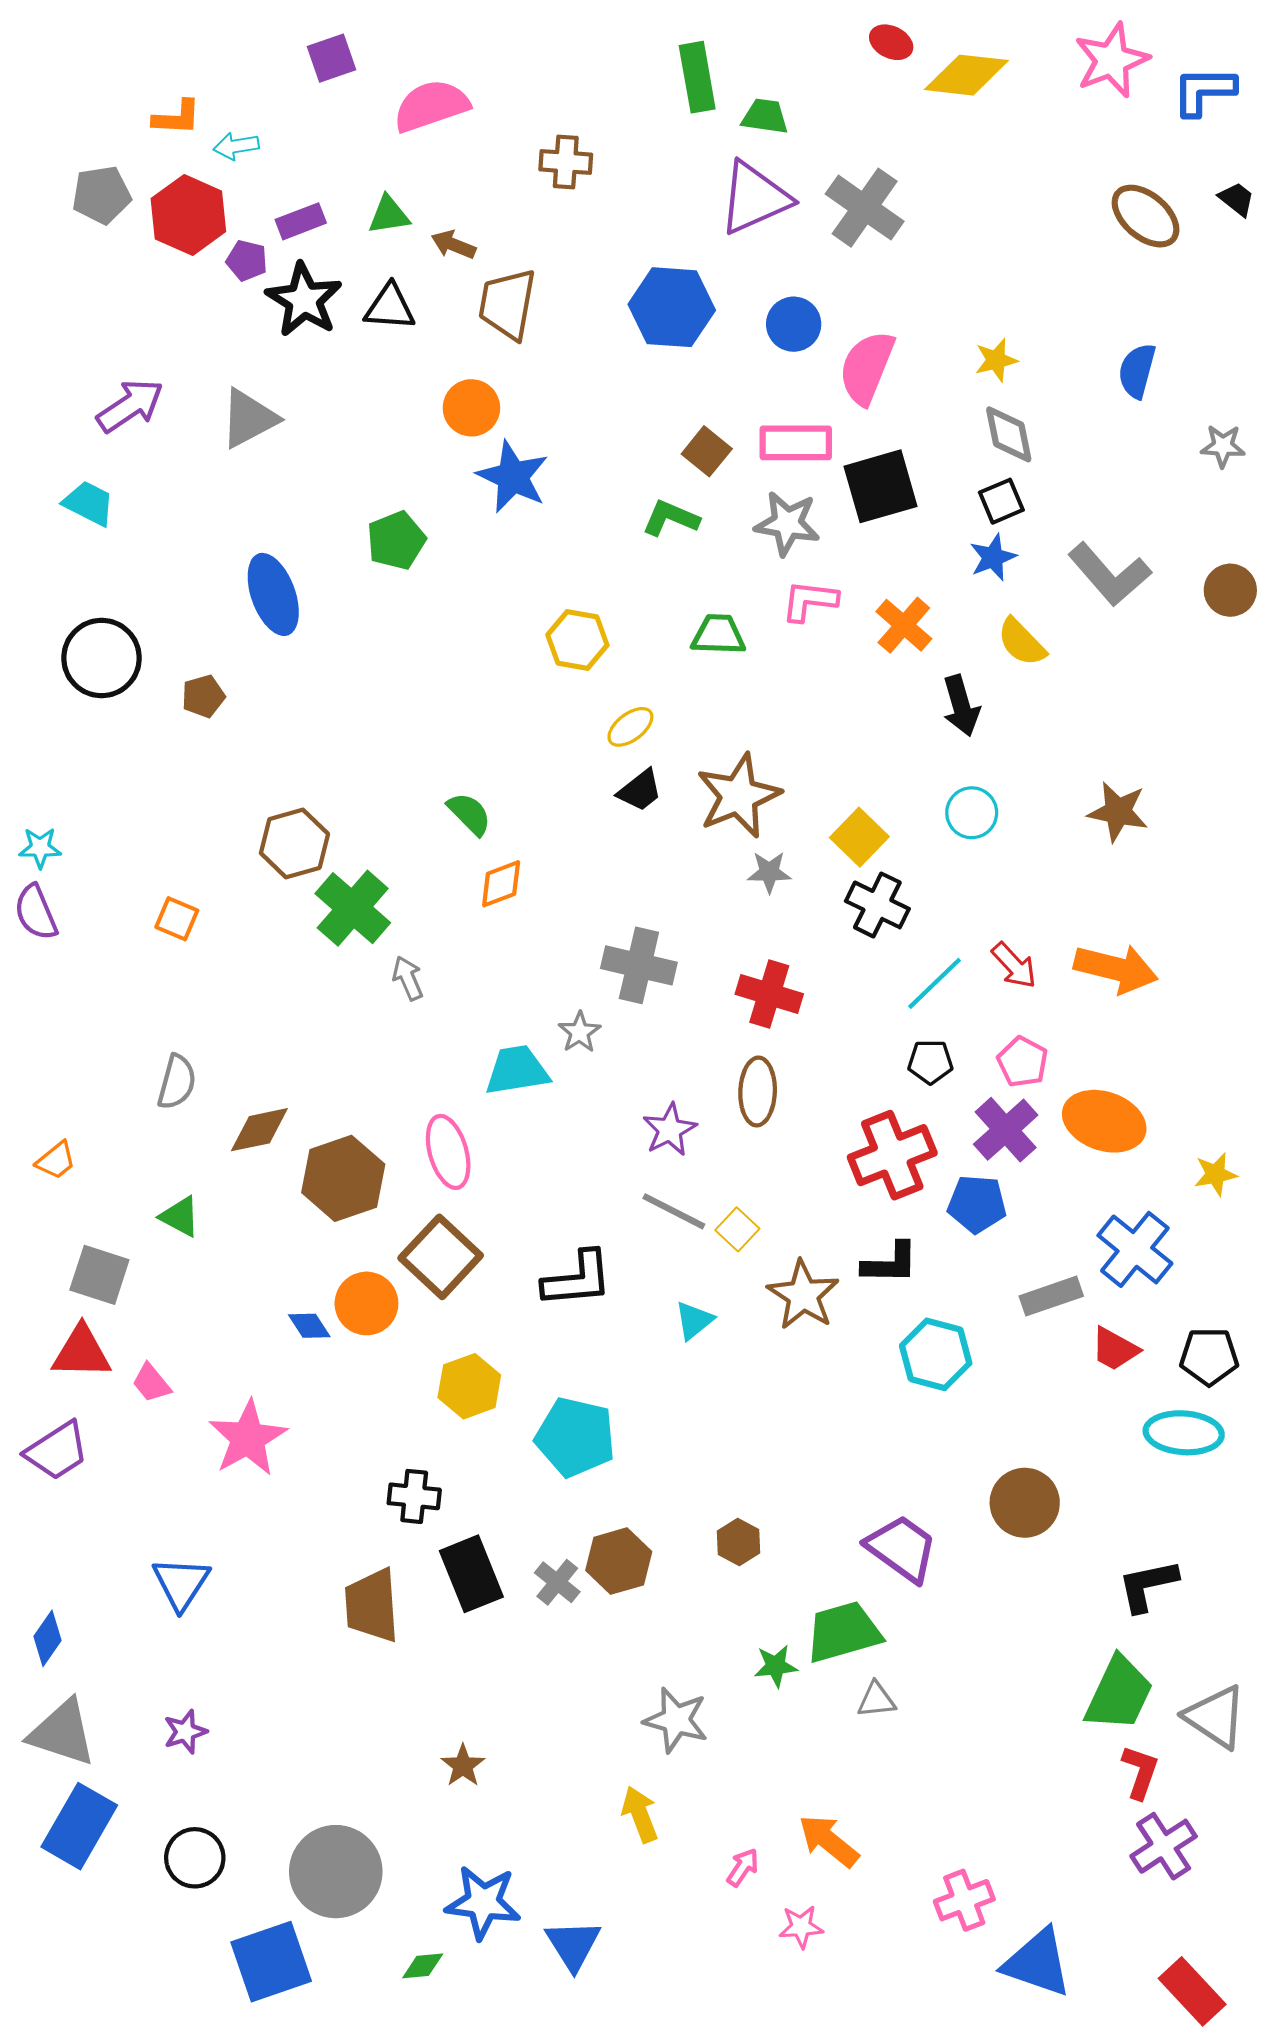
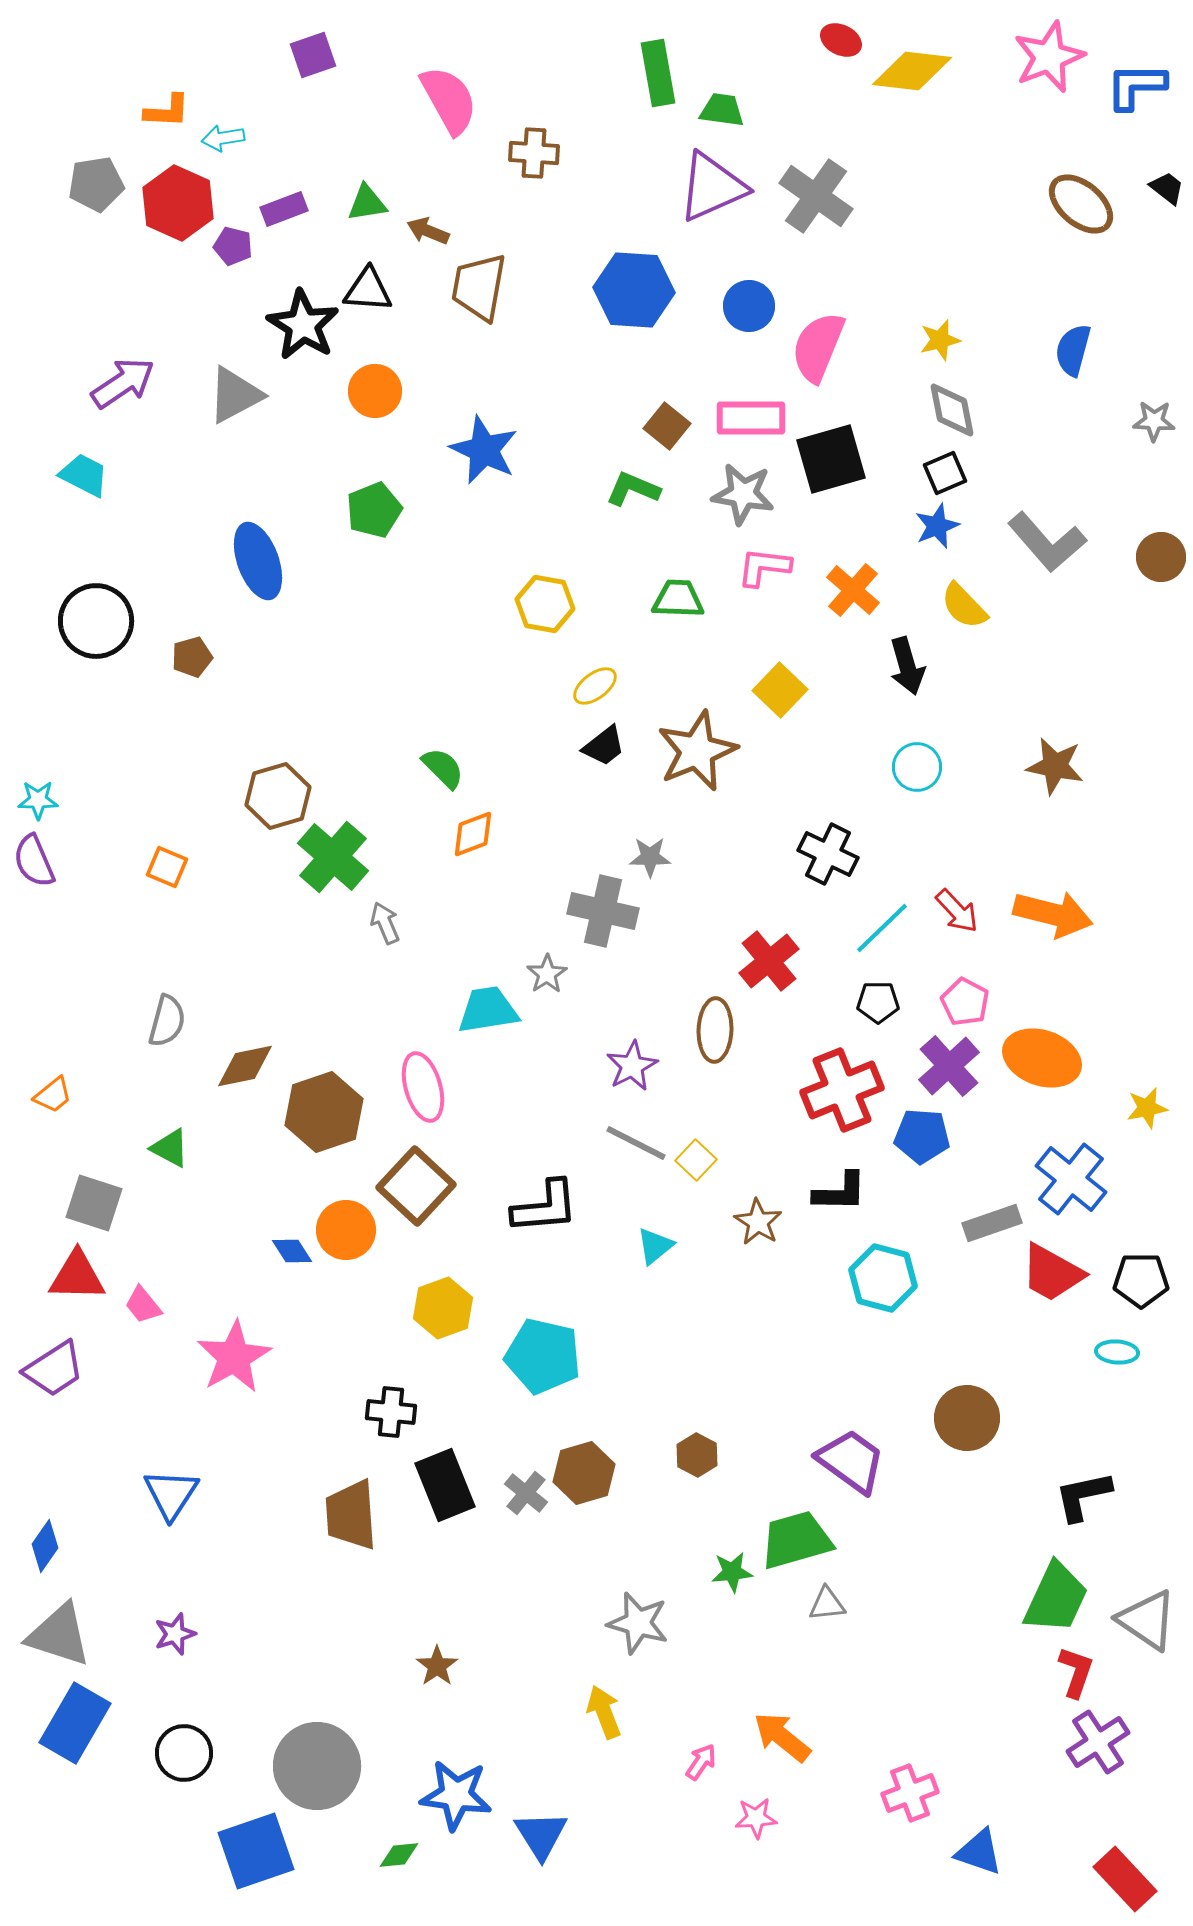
pink semicircle: (431, 106) -> (449, 100), moved, turned 80
black star: (304, 300) -> (303, 325), moved
orange circle: (471, 408) -> (375, 391), moved
yellow square: (859, 837) -> (780, 690), moved
gray star: (769, 872) -> (650, 857), moved
red cross: (769, 994) -> (769, 961), moved, turned 34
brown star: (803, 1295) -> (758, 1222), size x0.7
red trapezoid: (1115, 1349) -> (1052, 1273), size x1.4
cyan ellipse: (1184, 1433) -> (1117, 1352), size x0.6
blue triangle: (1037, 1963) -> (979, 1852), size x0.7

